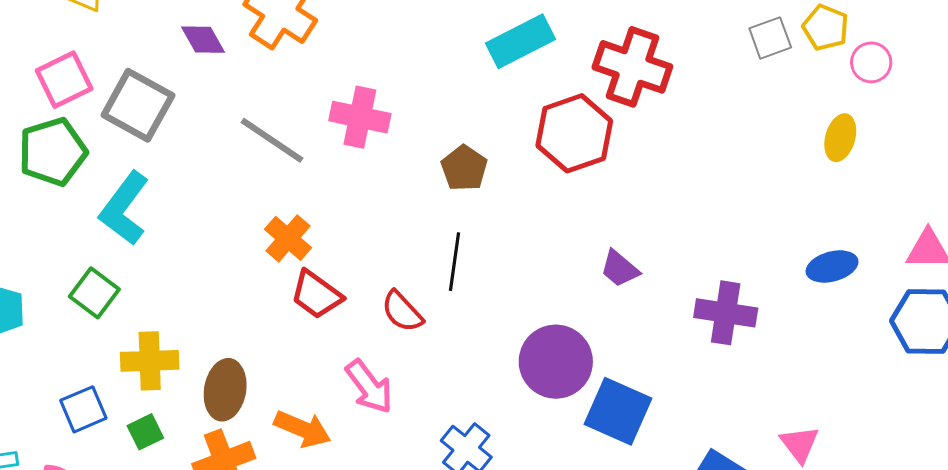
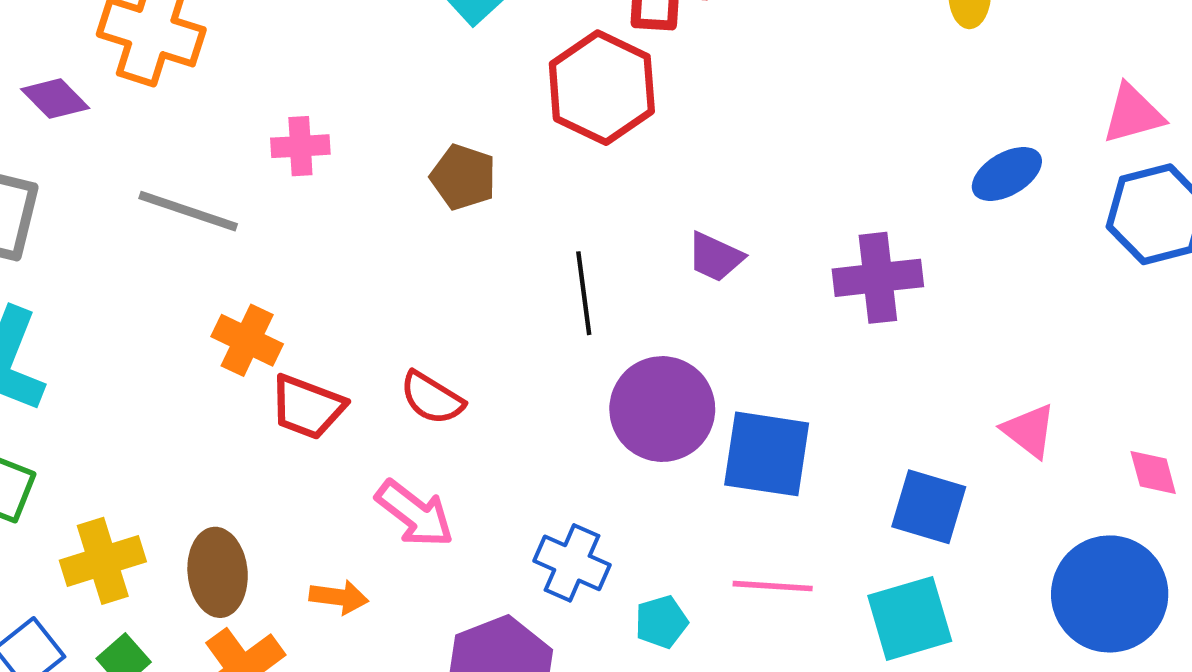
pink cross: (360, 117) -> (300, 146), size x0.7
black line: (455, 262) -> (584, 293), moved
orange arrow: (303, 429) -> (339, 597), size x0.7

